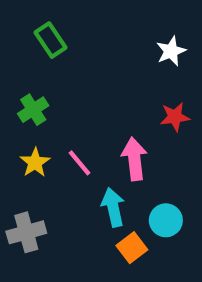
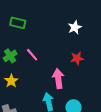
green rectangle: (51, 40) -> (18, 23), turned -42
pink line: (79, 163) -> (32, 55), moved

